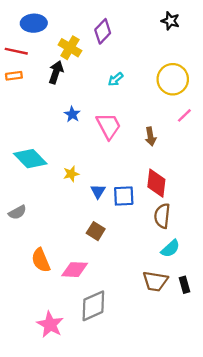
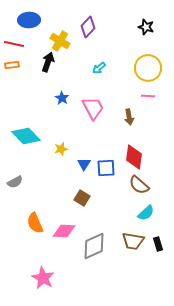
black star: (170, 21) -> (146, 27), moved
pink line: (184, 115) -> (148, 96), moved, turned 48
brown semicircle: (162, 216) -> (139, 185), turned -55
gray diamond: (93, 306) -> (94, 246), moved

